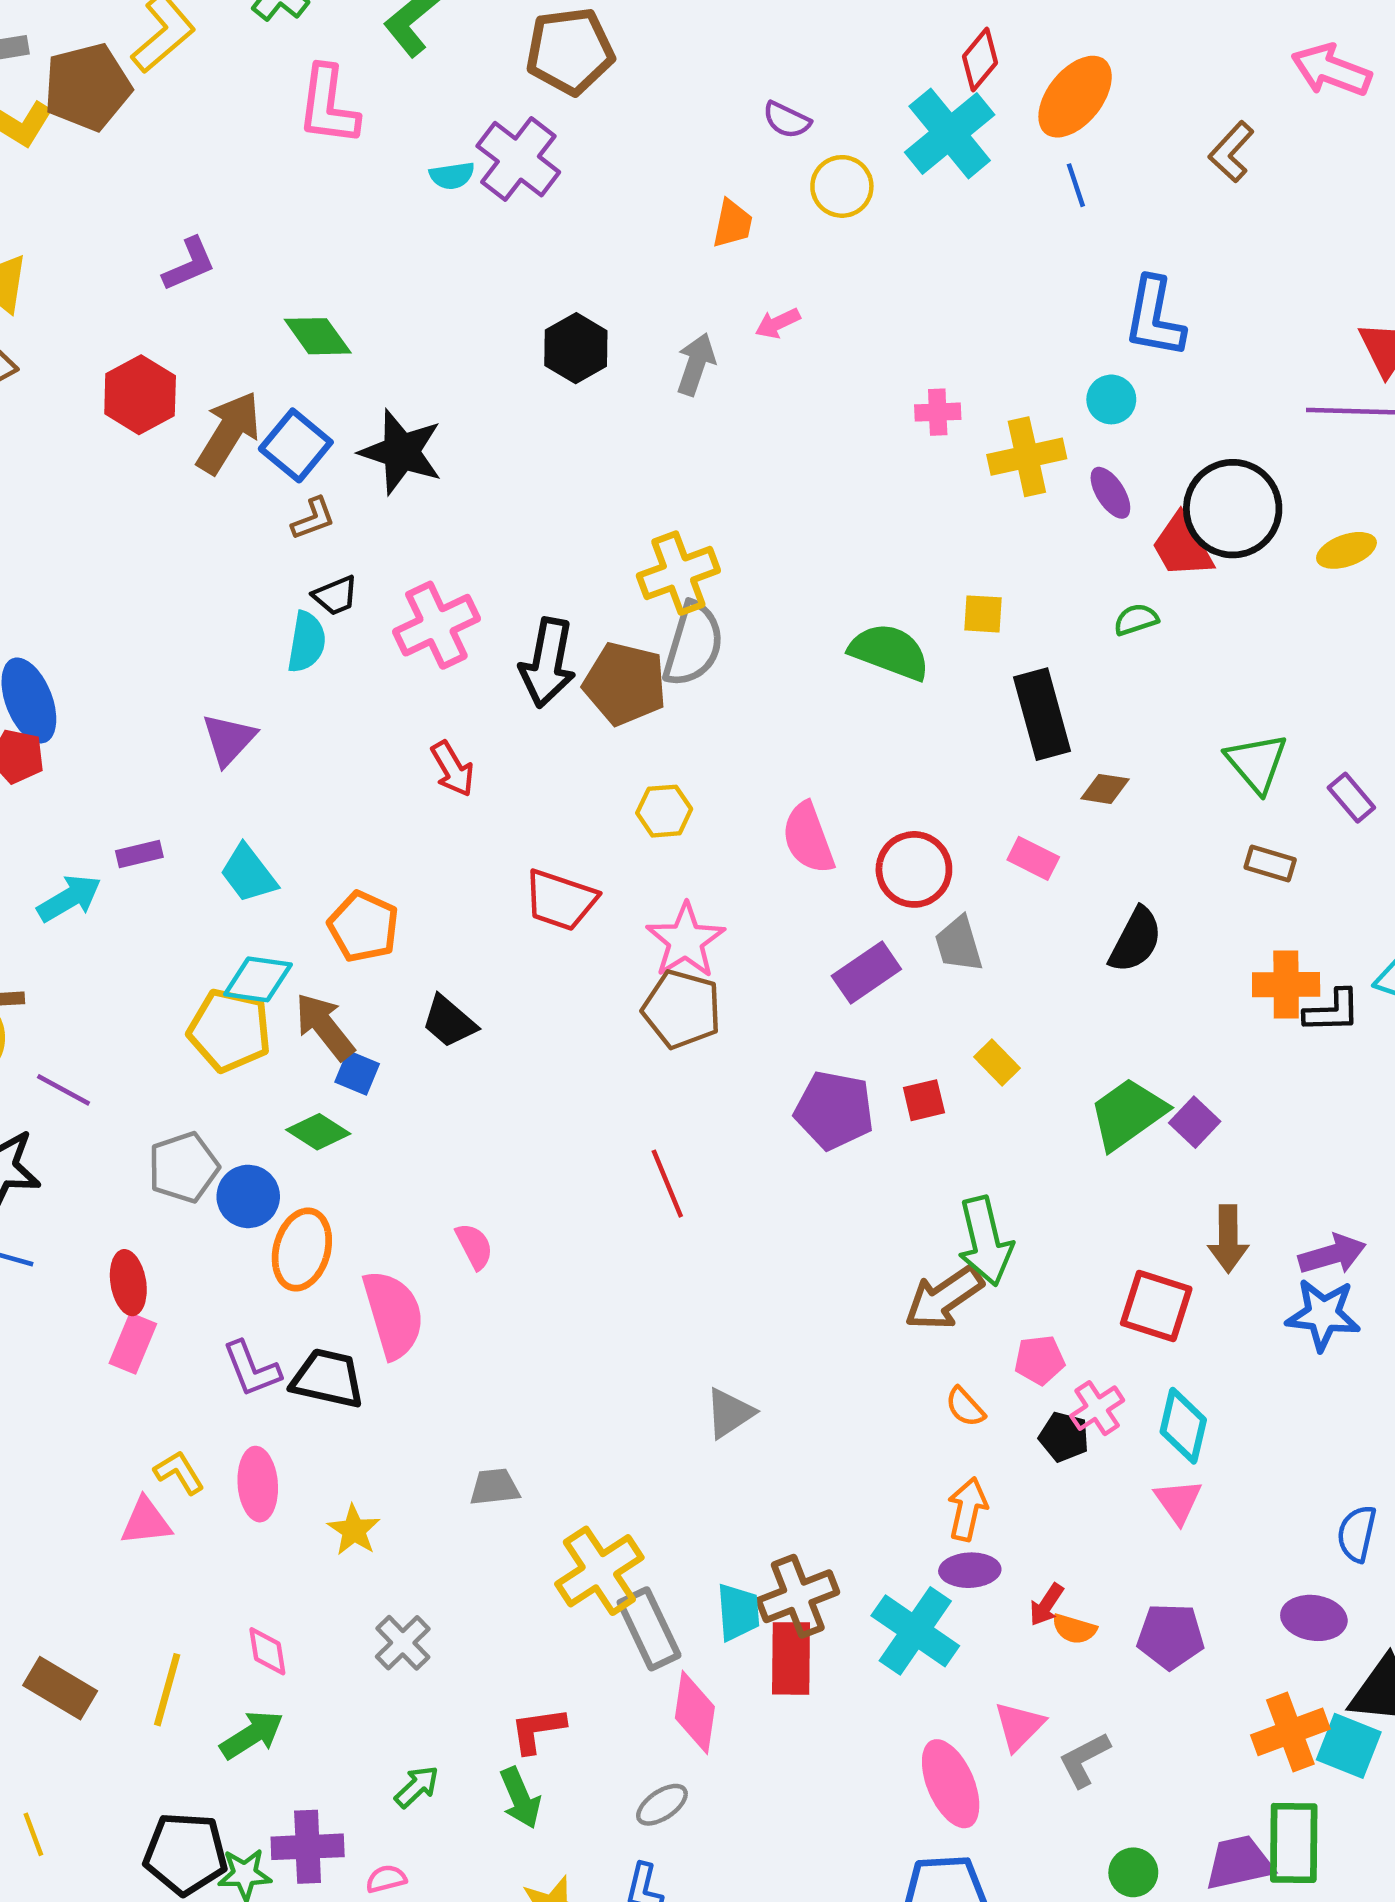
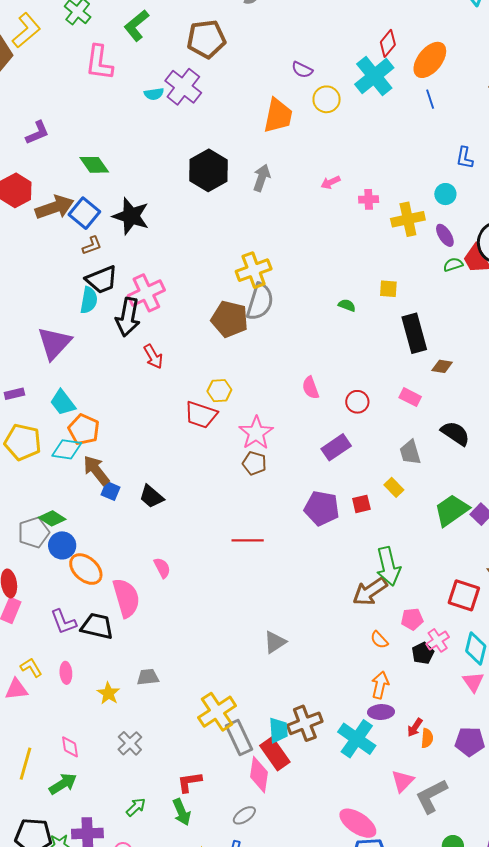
orange trapezoid: (732, 224) -> (278, 116), size x1.6
blue L-shape: (1154, 317) -> (465, 158), size x0.6
pink arrow: (778, 323) -> (331, 182), moved
black hexagon: (576, 348) -> (209, 170), size x1.4
brown arrow: (228, 433) -> (55, 207), turned 39
black trapezoid: (335, 596) -> (102, 280), size x1.6
green semicircle: (1136, 619) -> (453, 265), moved
green semicircle: (890, 652) -> (347, 305), size x0.5
black arrow: (548, 663) -> (128, 317), moved
purple triangle: (229, 739) -> (54, 343), size x1.4
yellow hexagon: (664, 811) -> (219, 391), moved
pink semicircle: (808, 838) -> (311, 388), size x0.7
red circle: (914, 869) -> (357, 402), size x0.7
orange pentagon: (363, 927) -> (84, 429), moved
black semicircle: (1136, 940) -> (455, 433), turned -84
gray trapezoid: (959, 944) -> (410, 452), moved
brown pentagon: (682, 1009) -> (254, 463), size x0.7
black trapezoid: (449, 1022) -> (151, 497), moved
yellow pentagon: (230, 1030) -> (23, 442), moved
green diamond: (318, 1132) -> (52, 518), moved
red line: (667, 1184) -> (248, 540), turned -68
orange ellipse: (302, 1250) -> (86, 569), turned -64
black pentagon: (1064, 1437) -> (423, 653), turned 30
pink ellipse: (258, 1484) -> (66, 673), size x0.7
gray trapezoid: (494, 1487) -> (148, 677), moved
orange semicircle: (1074, 1629) -> (427, 738), turned -102
red rectangle: (791, 1658) -> (275, 754), moved, turned -36
gray L-shape: (1084, 1760) -> (431, 796), size x1.4
pink ellipse: (951, 1784) -> (358, 823), moved, turned -33

